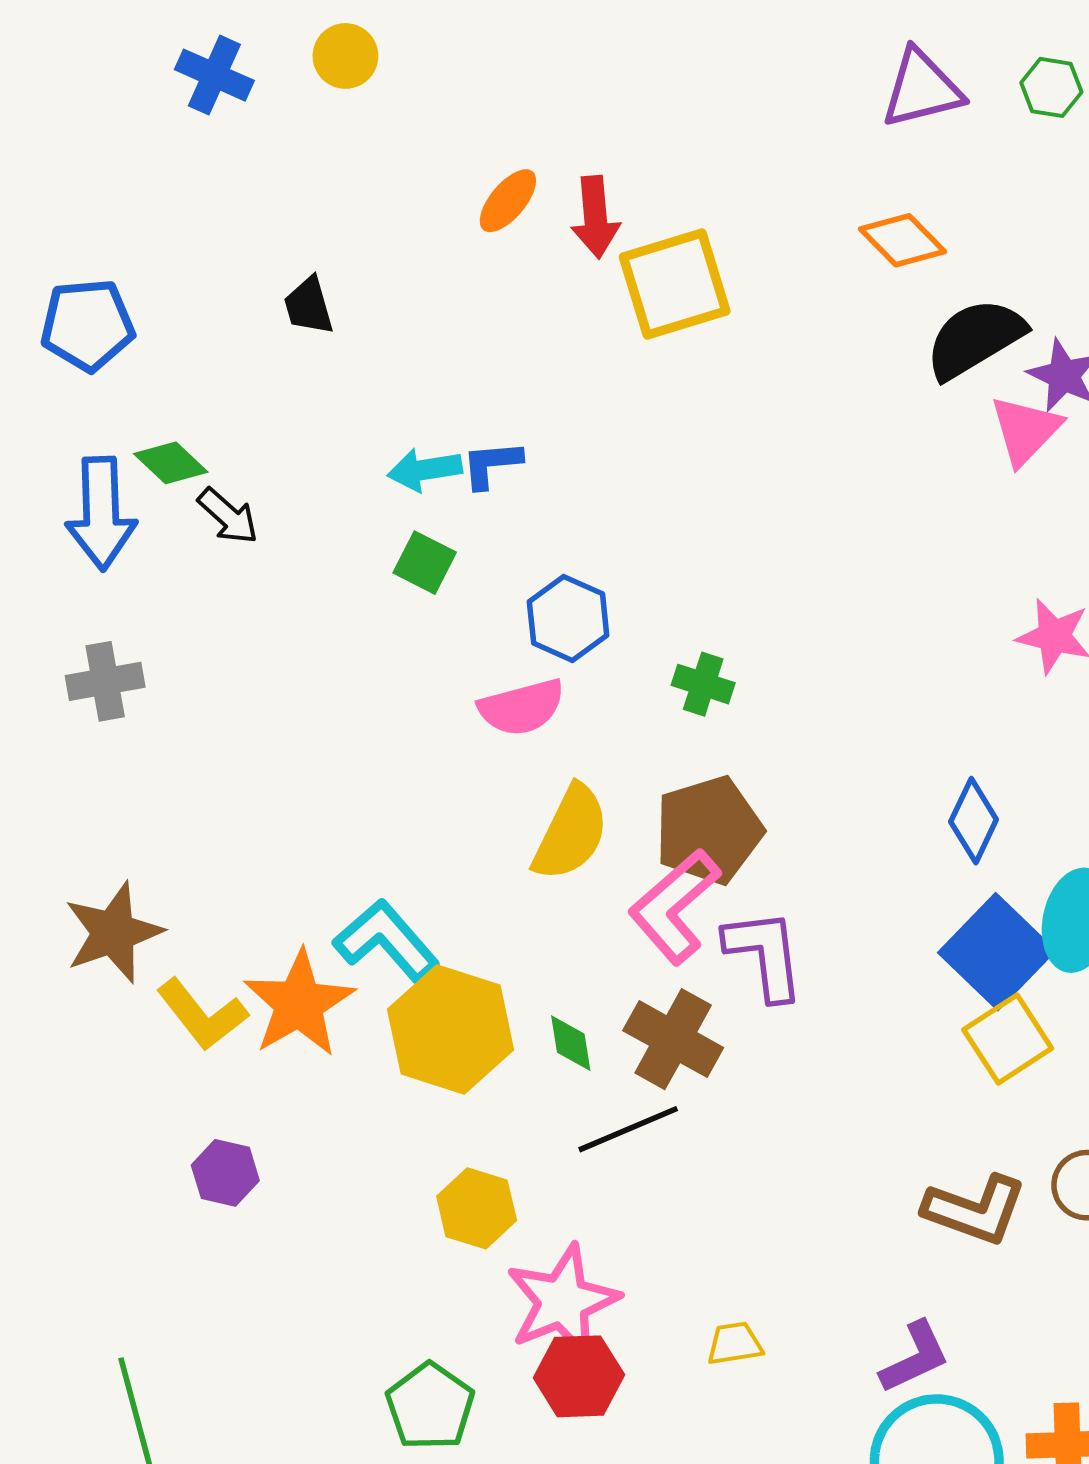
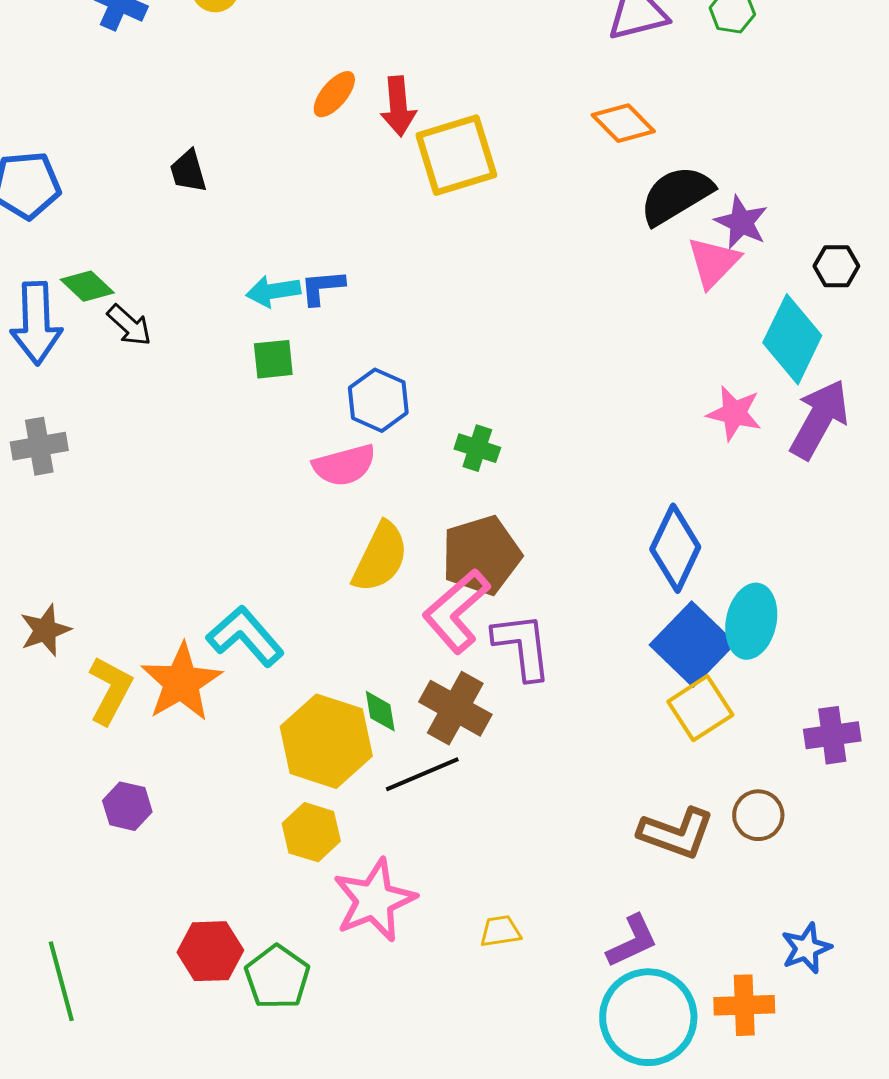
green square: (425, 563) -> (273, 359), turned -33
blue diamond: (974, 821) -> (675, 548), size x1.4
brown star: (113, 933) -> (45, 630), size x0.7
yellow L-shape: (202, 1014) -> (110, 690), turned -114
yellow hexagon: (451, 1030) -> (326, 741), moved
red hexagon: (579, 1376) -> (210, 951), moved

